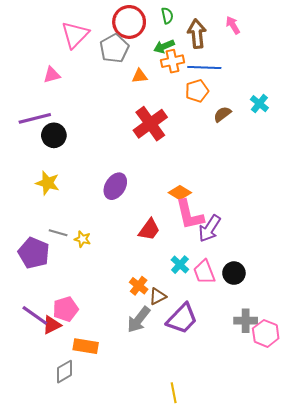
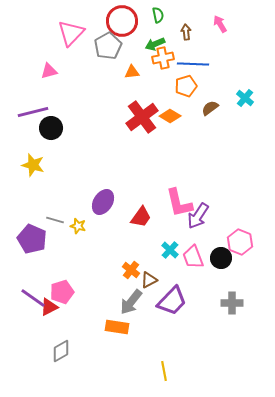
brown arrow: (197, 34) -> (186, 32), size x0.6
yellow star: (48, 183) -> (33, 165), moved
purple ellipse: (115, 186) -> (103, 202), moved
orange diamond: (180, 193) -> (170, 116), moved
pink hexagon: (266, 333) -> (240, 242), moved
orange rectangle: (86, 346) -> (117, 327), moved

